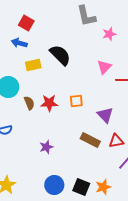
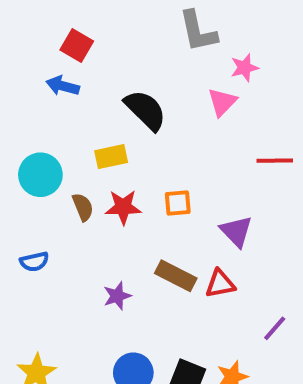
yellow rectangle: (33, 65) -> (111, 157), moved
pink triangle: (104, 67) -> (222, 102), moved
brown rectangle: (90, 140) -> (176, 276), moved
red triangle: (116, 141) -> (220, 284), moved

